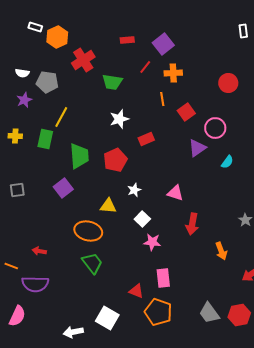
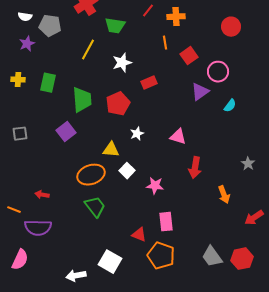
yellow line: (61, 117) -> (88, 50), moved
white square: (142, 219) -> (127, 171), moved
orange ellipse: (88, 231) -> (91, 175), turned -32

